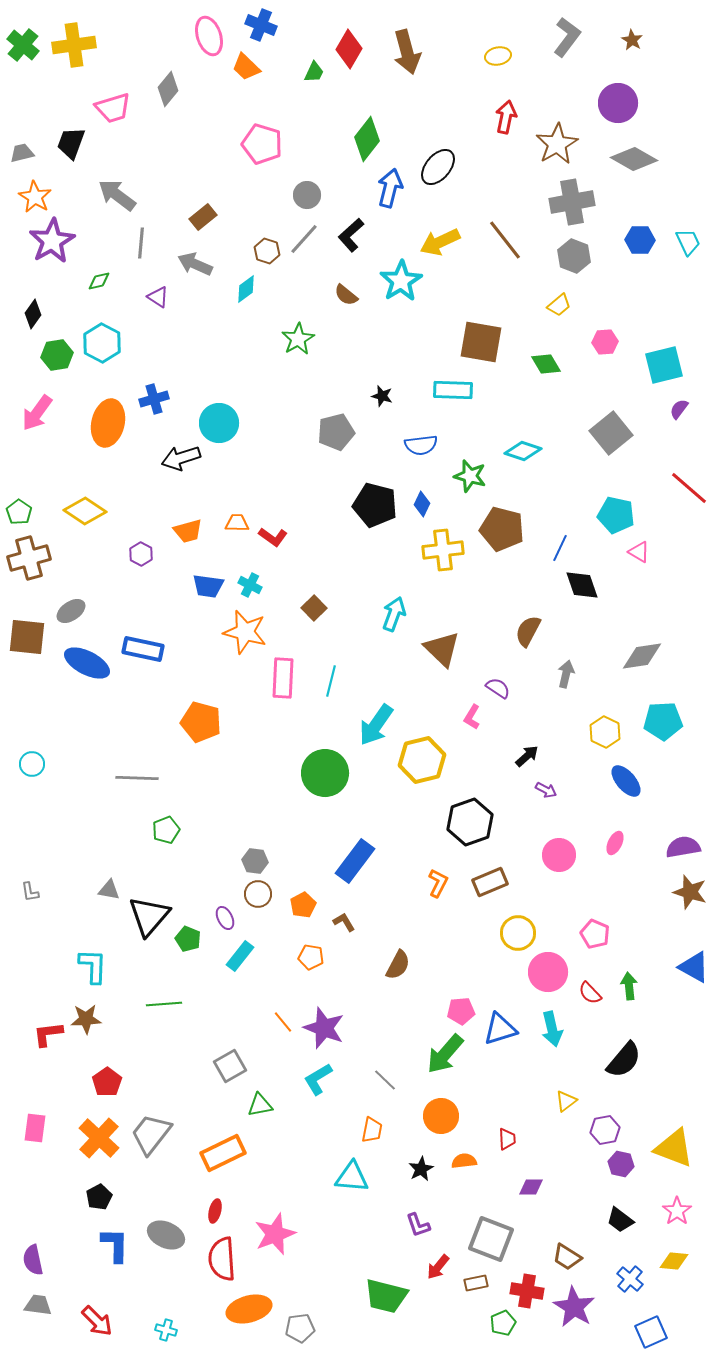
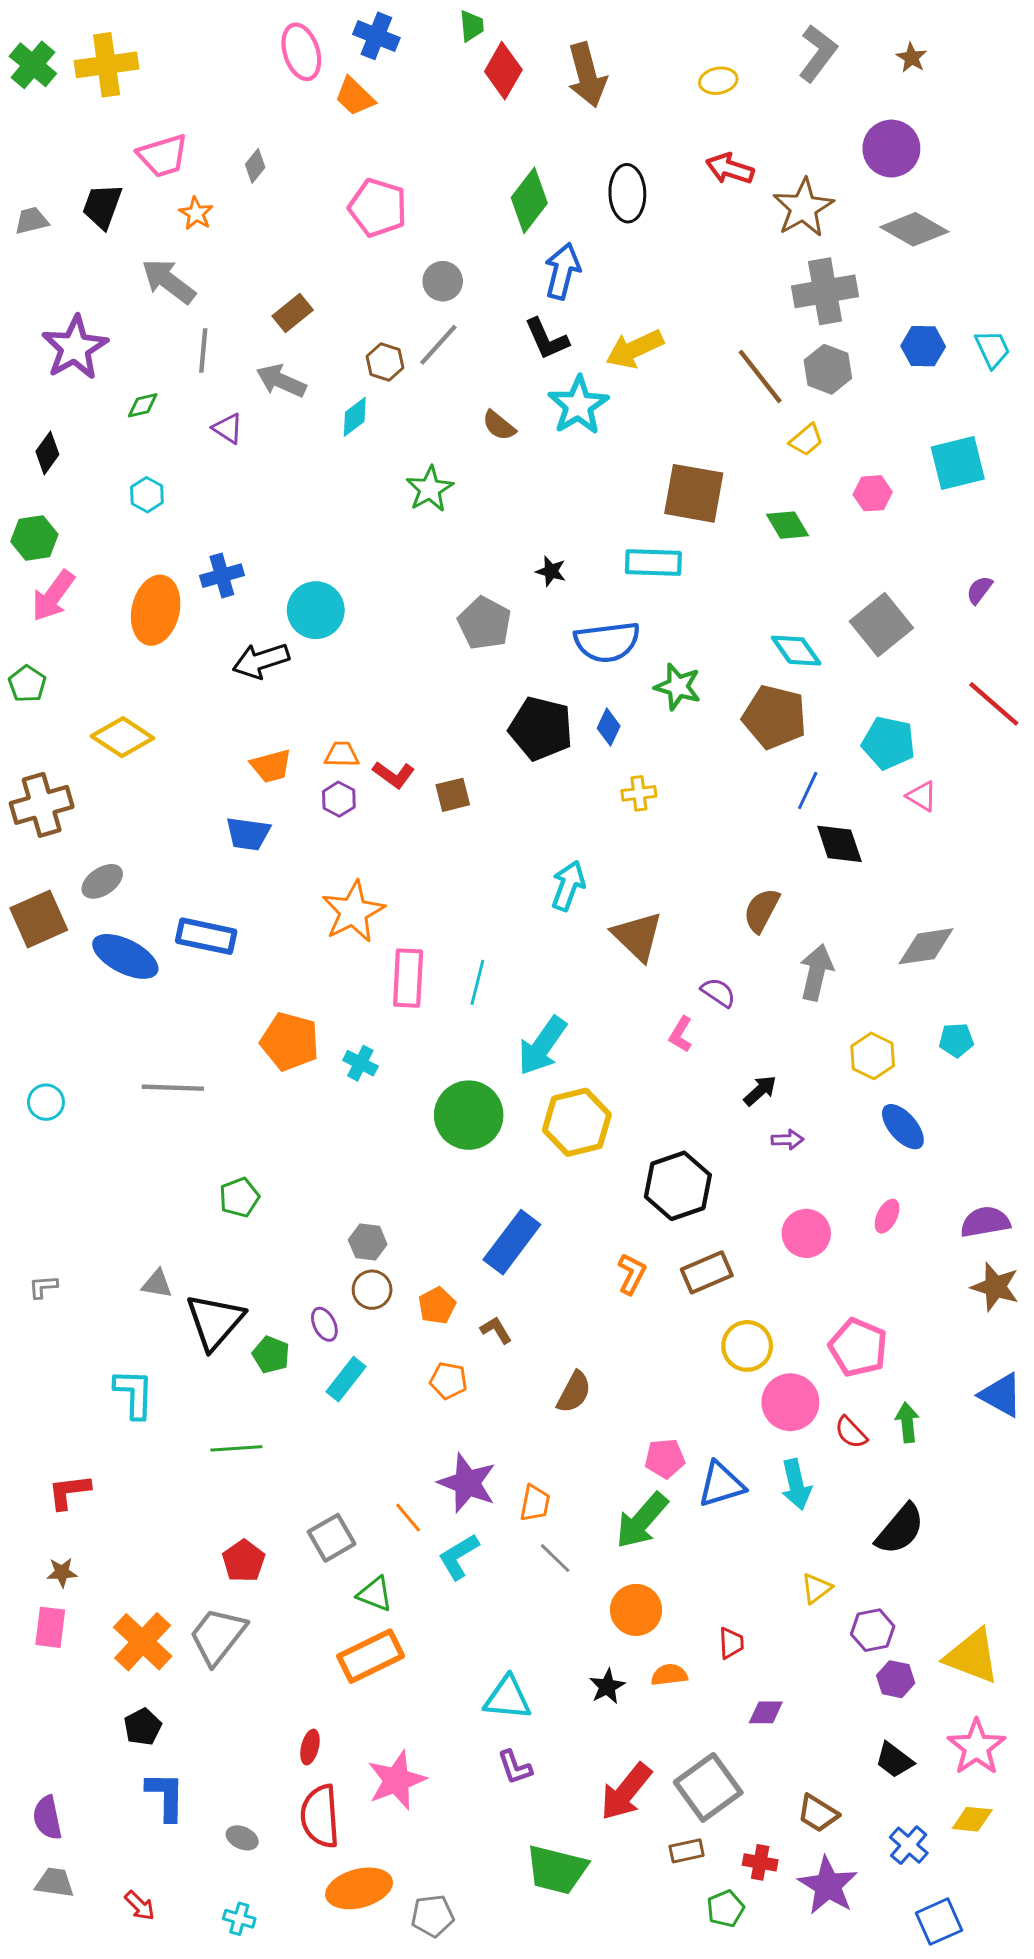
green trapezoid: (314, 72) -> (472, 26), moved, turned -30
gray diamond: (168, 89) -> (255, 166), moved, size x0.7
red arrow: (506, 117) -> (730, 169), turned -84
black ellipse: (438, 167) -> (627, 193), moved, turned -42
orange star: (35, 197) -> (196, 213), moved, size x0.7
black L-shape: (351, 235) -> (547, 339), moved, turned -72
brown line: (505, 240) -> (760, 376), moved
cyan hexagon: (102, 343) -> (147, 495), size x0.6
green hexagon: (57, 355) -> (34, 538), moved
cyan square: (664, 365) -> (958, 463), moved
gray pentagon: (336, 432) -> (485, 623), turned -30
blue semicircle: (421, 445) -> (607, 642), size x1.4
cyan diamond: (523, 451) -> (796, 651), moved, turned 36
green pentagon: (19, 512) -> (27, 684), moved
brown pentagon: (502, 529) -> (775, 717), moved
yellow cross: (443, 550) -> (639, 793), size x0.6
purple hexagon: (141, 554) -> (339, 799), moved
cyan cross: (250, 585) -> (360, 1063), moved
blue trapezoid: (208, 586) -> (248, 834), moved
brown square: (314, 608) -> (453, 795), moved, turned 30
orange star: (245, 632) -> (353, 912), turned 30
brown square: (27, 637) -> (39, 919), turned -30
gray arrow: (566, 674) -> (816, 972), size x1.4
cyan pentagon: (663, 721) -> (956, 1040), size x0.6
yellow hexagon: (422, 760) -> (577, 1122), moved
gray line: (137, 778) -> (173, 1088), moved
purple arrow: (546, 790) -> (788, 1140), turned -30
gray L-shape: (30, 892) -> (43, 1287), turned 95
pink pentagon: (595, 934) -> (858, 1347), size x1.4
brown star: (86, 1019) -> (62, 1572), moved, size x0.7
orange line: (283, 1022) -> (408, 1518), moved
red pentagon: (107, 1082) -> (244, 1561), moved
green triangle: (260, 1105) -> (375, 1594), turned 32
orange trapezoid: (372, 1130) -> (535, 1503), moved
orange rectangle: (223, 1153) -> (371, 1656), moved
pink star: (677, 1211) -> (976, 1747), size x1.4
purple L-shape: (418, 1225) -> (515, 1767), moved
gray ellipse: (166, 1235) -> (242, 1838), moved, size x0.6
gray square: (491, 1239) -> (708, 1787), turned 33
red arrow: (438, 1267) -> (626, 1792), moved, size x1.6
red cross: (527, 1291) -> (760, 1862), size x0.7
red arrow: (97, 1321) -> (140, 1906), size x0.7

